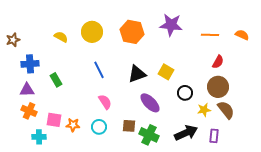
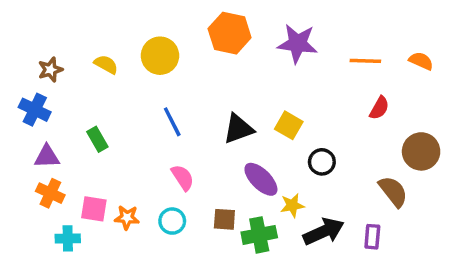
orange hexagon: (132, 32) -> (230, 33), moved
brown star: (13, 40) -> (50, 70), moved
blue cross: (30, 64) -> (35, 110), moved, turned 30
brown circle: (218, 87) -> (421, 151), moved
yellow star: (204, 110) -> (292, 205), moved
green cross: (149, 135) -> (259, 235), turned -36

